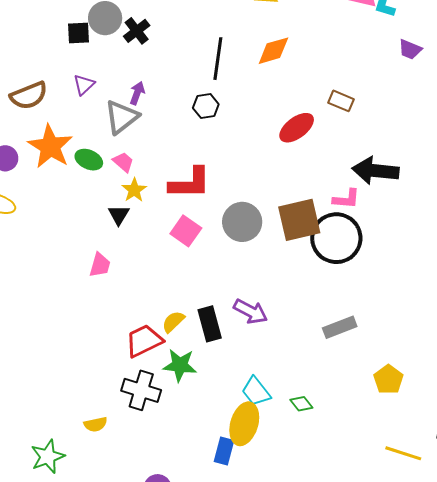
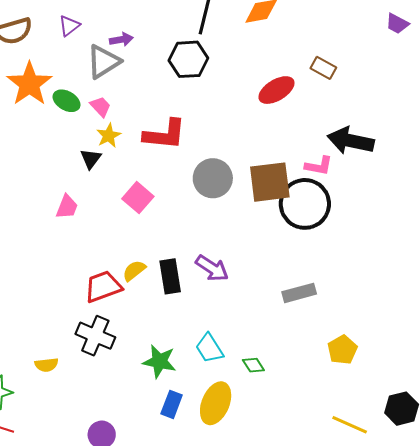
purple arrow: (137, 93) -> (121, 40), turned 55
black hexagon: (206, 106) -> (188, 59), size x1.5
pink square: (186, 231) -> (138, 198), moved
green star: (180, 365) -> (159, 361), moved
yellow ellipse: (244, 424) -> (216, 403), moved

